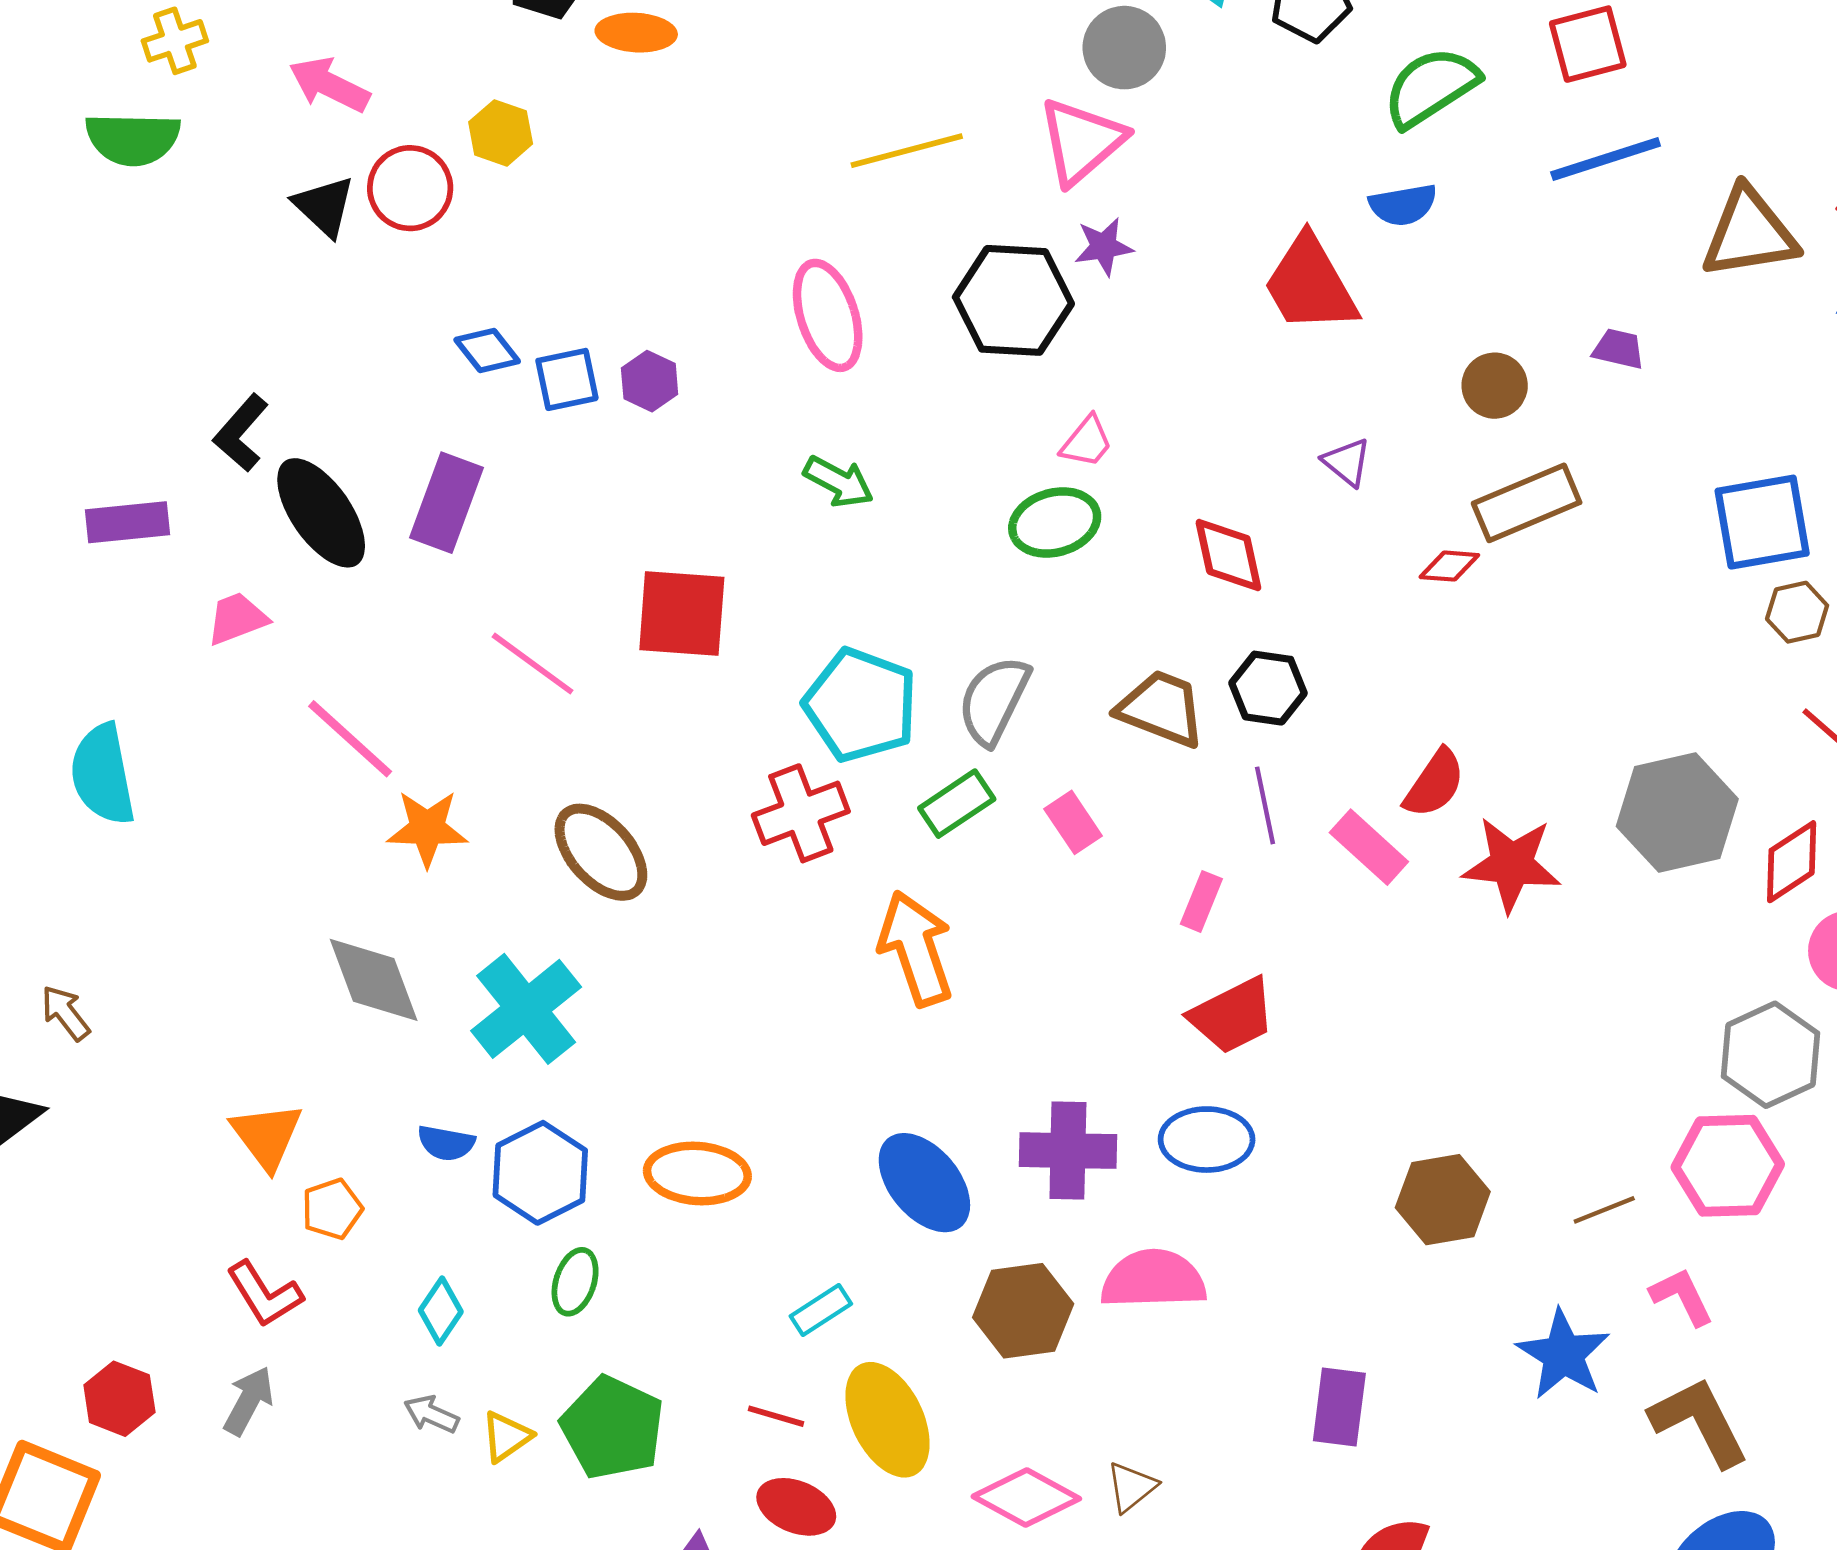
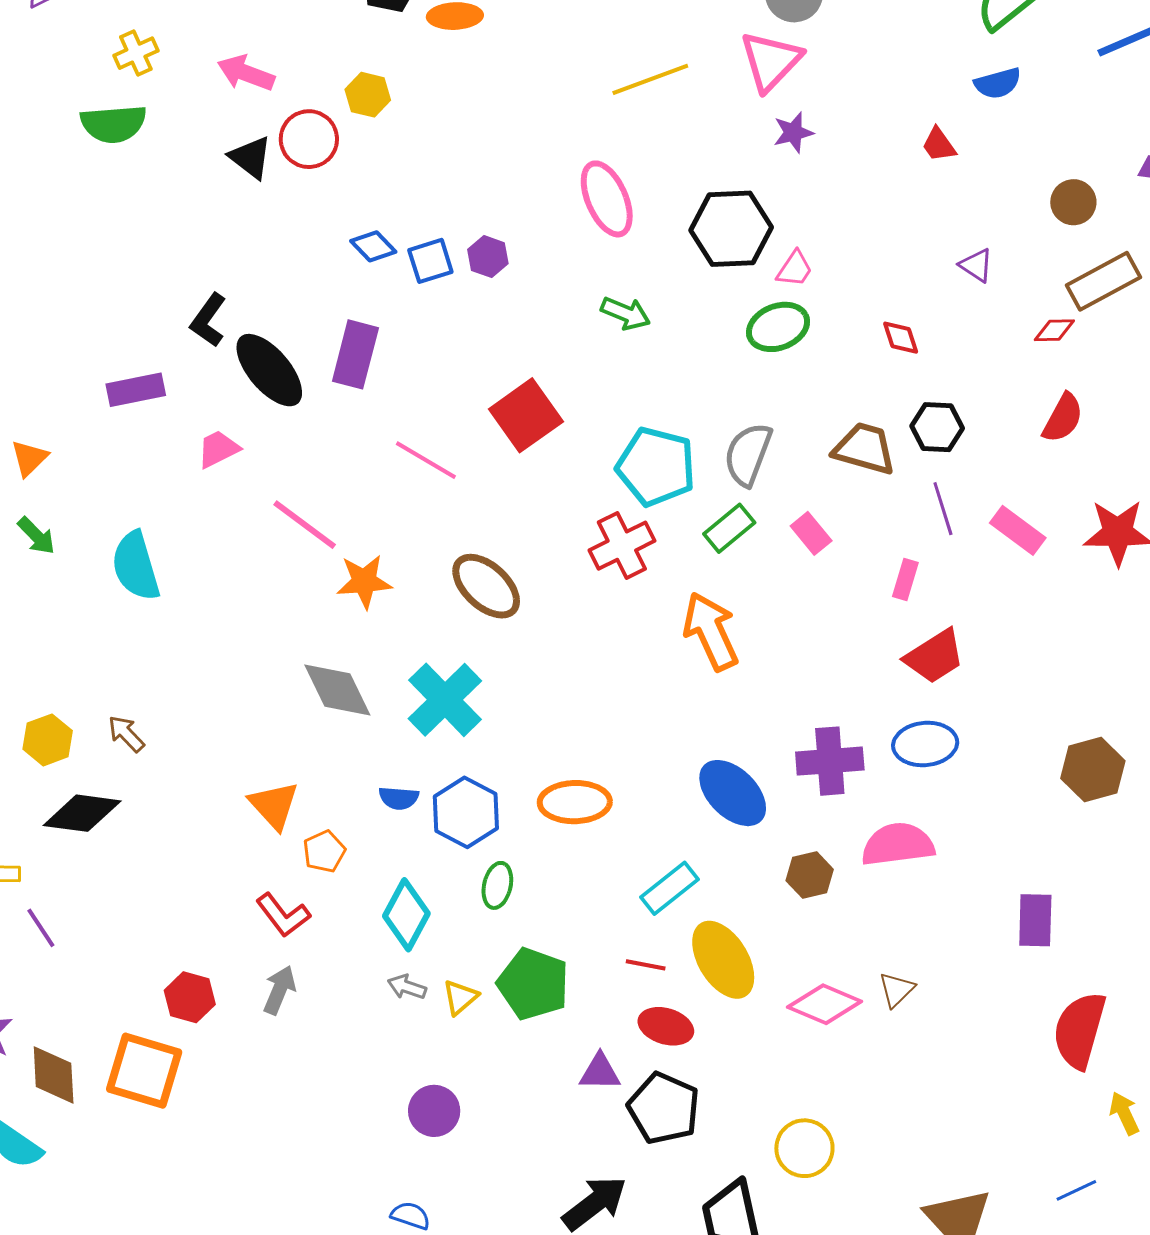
red trapezoid: (1310, 284) -> (939, 145), size x0.5
black hexagon: (1013, 300) -> (731, 229), moved
red diamond: (1228, 555) -> (901, 338), size x0.7
red square: (682, 613) -> (526, 415), turned -34
red semicircle: (1435, 783) -> (1063, 418), moved
cyan rectangle: (821, 1310) -> (670, 888), size x1.4
cyan diamond: (441, 1311) -> (406, 915), size x1.5
brown hexagon: (1023, 1311) -> (810, 875), size x0.7

